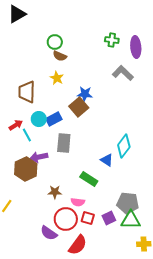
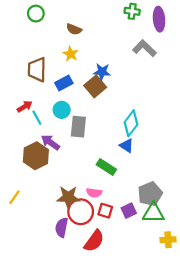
green circle: (55, 42) -> (36, 14), moved
cyan circle: (39, 119) -> (62, 110), moved
blue rectangle: (54, 119) -> (64, 83), moved
cyan diamond: (124, 146) -> (131, 123), moved
purple arrow: (39, 157) -> (50, 142), turned 48
brown star: (55, 192) -> (68, 197), moved, size x1.5
gray pentagon: (128, 203) -> (150, 194), turned -30
purple semicircle: (49, 233) -> (62, 227), turned 66

